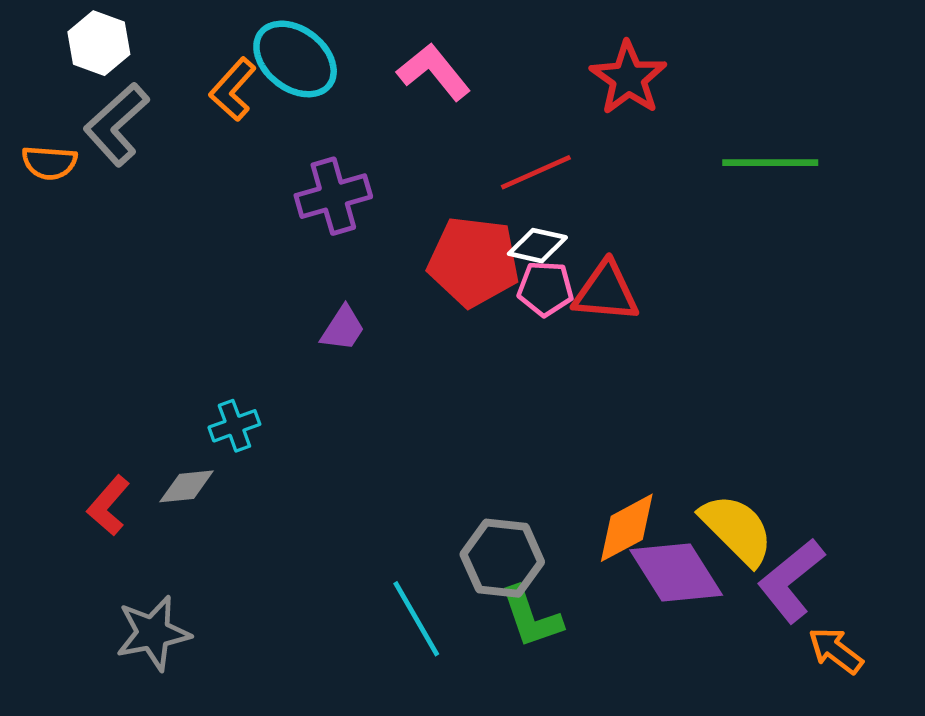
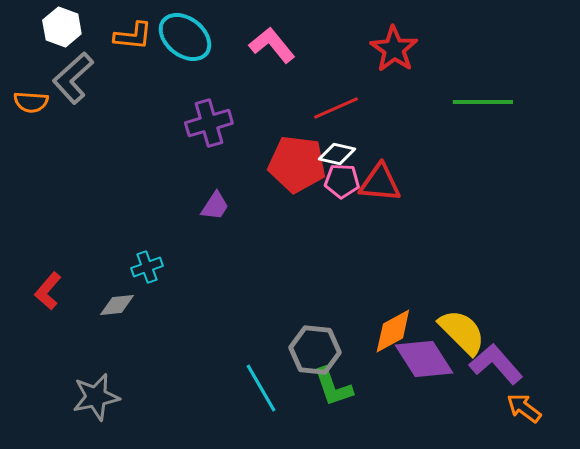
orange L-shape: (233, 89) -> (133, 36), moved, turned -126
red L-shape: (108, 506) -> (48, 291), moved
purple L-shape: (791, 580) -> (496, 364), turned 88

